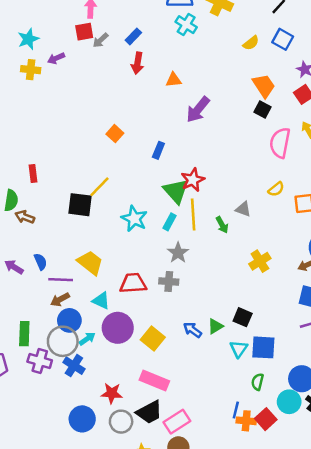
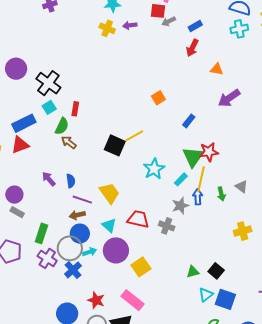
cyan cross: (186, 25) -> (239, 29), turned 30
red rectangle: (33, 173) -> (75, 109), moved
blue arrow: (192, 330) -> (198, 197), moved, turned 35

